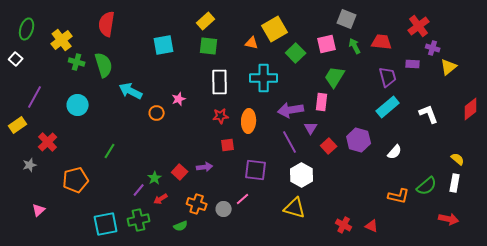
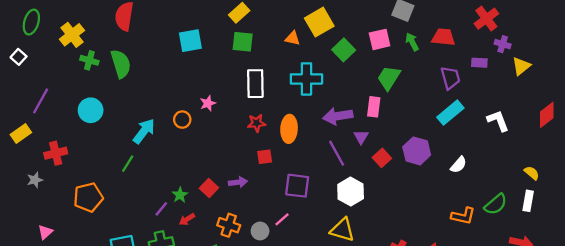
cyan arrow: (131, 91) -> (144, 131), moved, turned 100
red cross: (48, 142) -> (56, 153), turned 30

